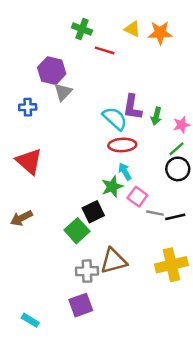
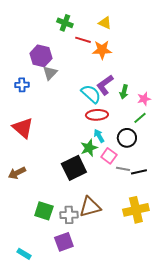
orange star: (160, 33) -> (102, 50), moved
purple L-shape: (132, 107) -> (105, 85), turned 45
black circle: (178, 169) -> (127, 138), moved
black square: (93, 212) -> (74, 168), size x1.4
green square: (77, 231) -> (44, 211), moved, turned -30

